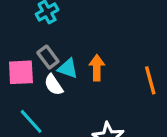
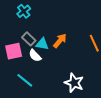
orange arrow: (97, 68) -> (60, 41), turned 49

